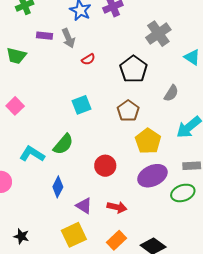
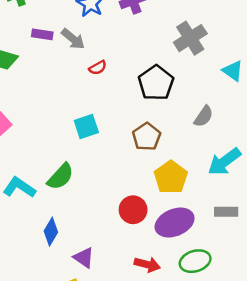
gray arrow: (68, 38) -> (73, 39), turned -30
red circle: (105, 166) -> (133, 210), moved
green ellipse: (183, 193) -> (195, 261), moved
red arrow: (117, 207) -> (147, 264), moved

